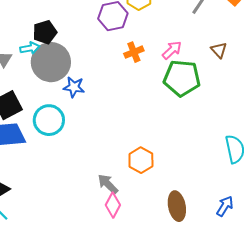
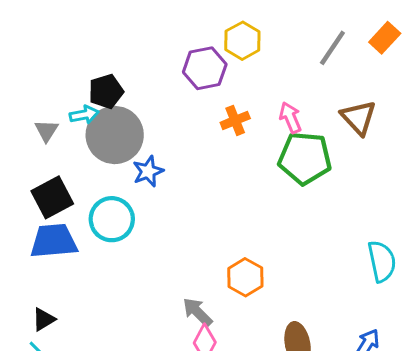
pink arrow: (172, 50) -> (290, 118), turned -70
brown triangle: (219, 50) -> (359, 118), size x1.5
blue star: (74, 87) -> (148, 171), turned -30

